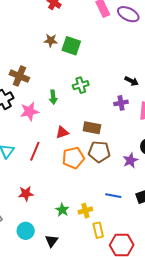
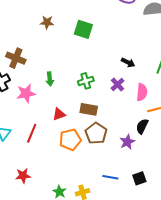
green square: (71, 46) -> (83, 29), moved
green cross: (81, 85) -> (86, 81), moved
purple cross: (121, 103) -> (118, 84), turned -32
brown pentagon: (99, 152) -> (96, 133), turned 30

